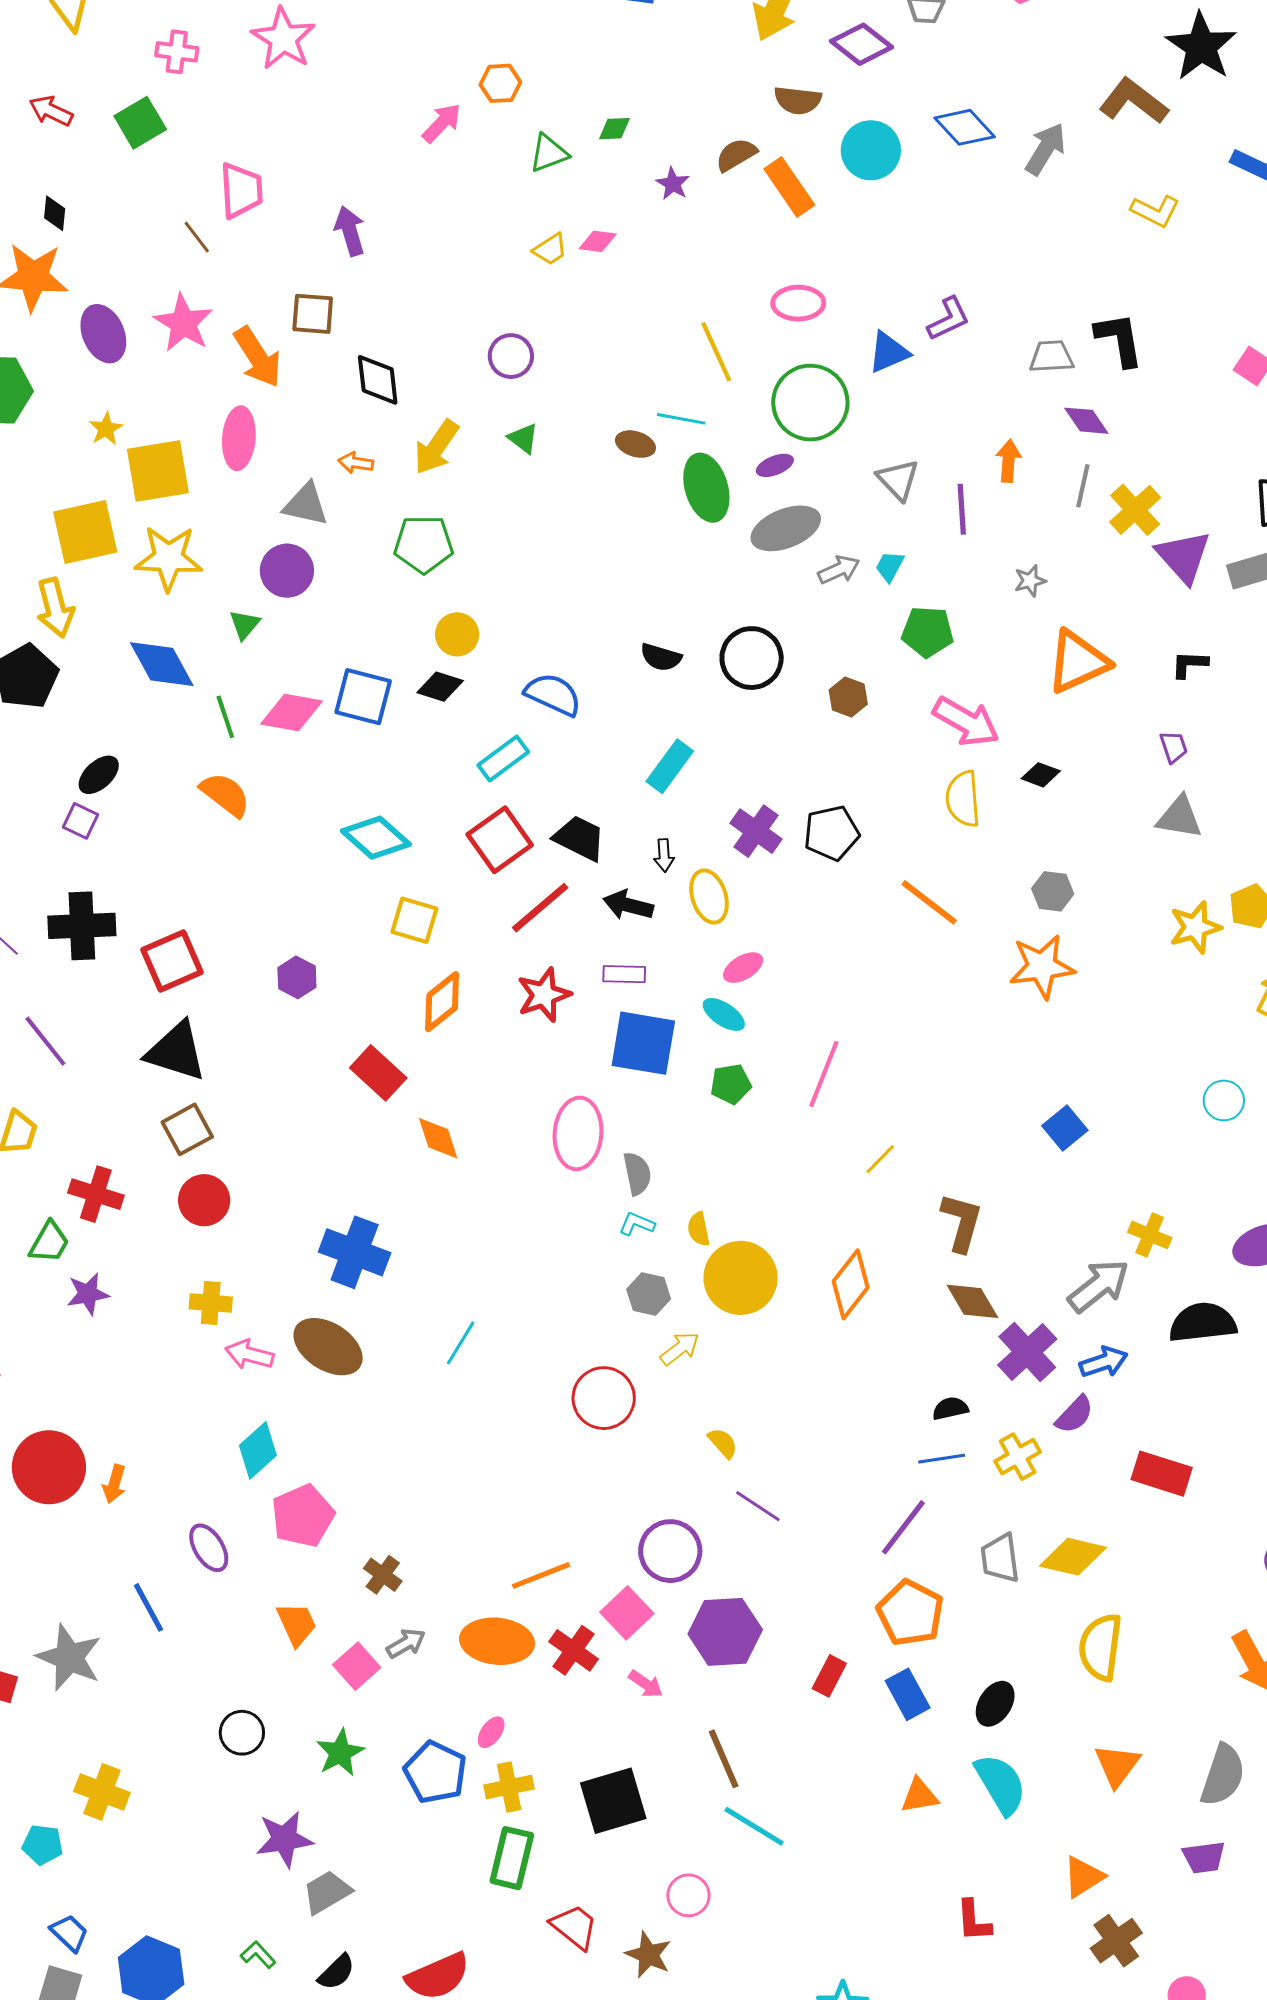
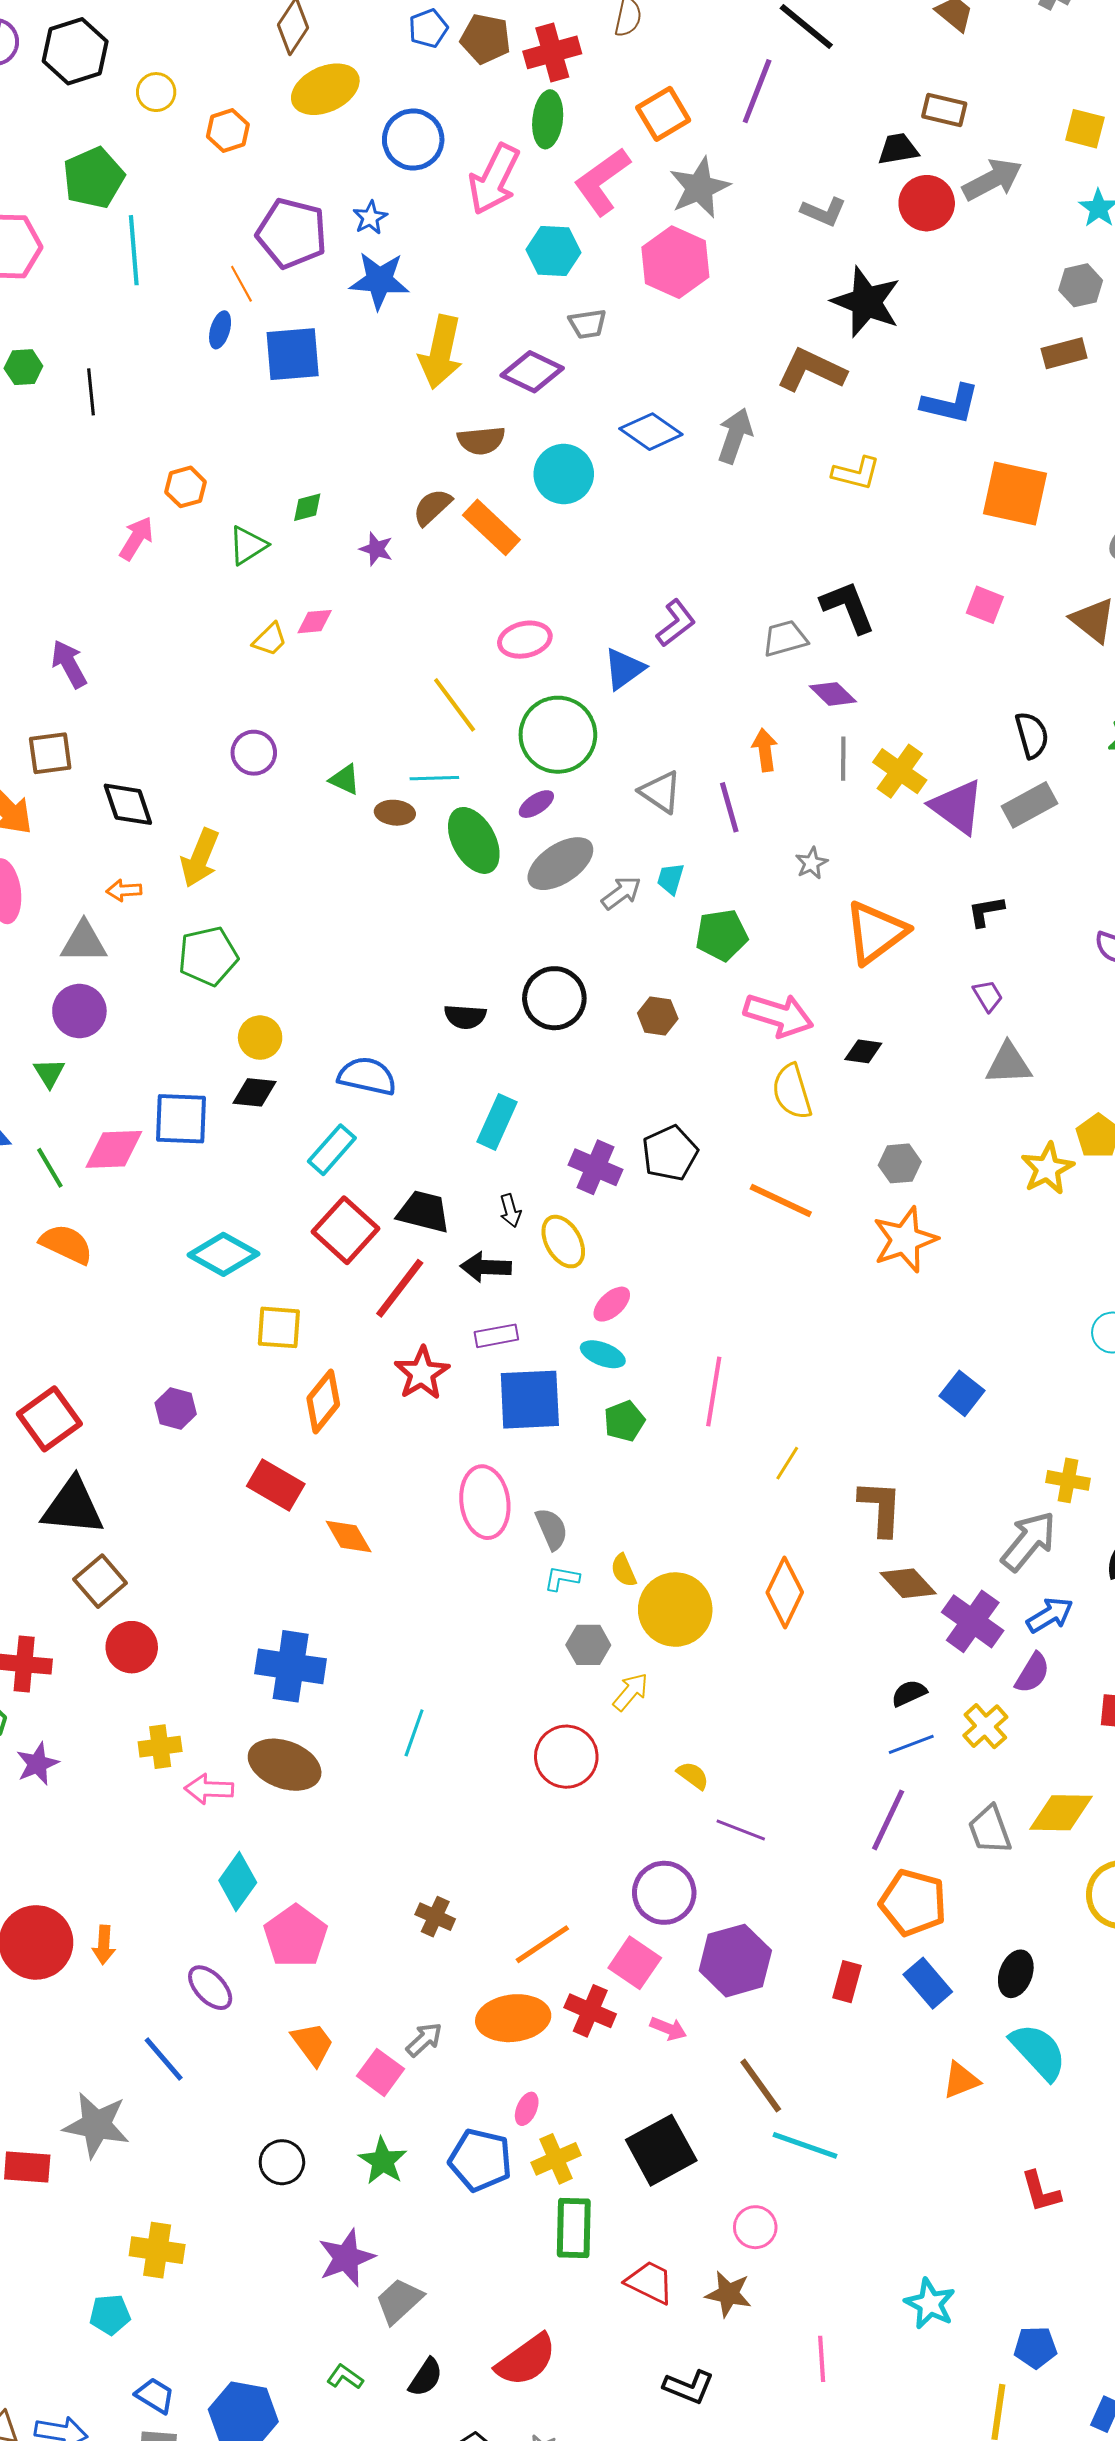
green triangle: (523, 438) -> (345, 779), moved
brown cross: (383, 1575) -> (435, 1917), moved

